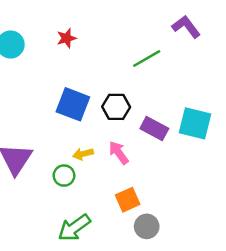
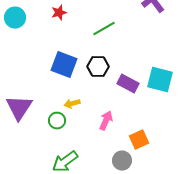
green line: (147, 59) -> (104, 29), moved
pink arrow: (119, 153) -> (106, 121), moved, turned 60
orange square: (128, 200) -> (139, 140), moved

